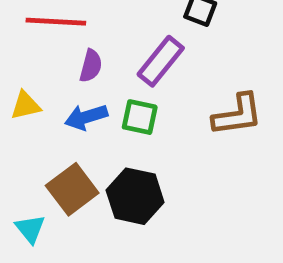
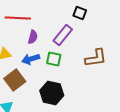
brown square: (72, 189) -> (15, 80), moved

